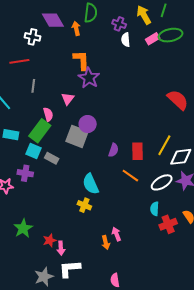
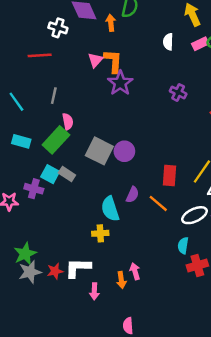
purple cross: (119, 24) -> (178, 92), moved
gray line: (33, 86) -> (54, 96), moved
pink triangle: (68, 99) -> (95, 60), moved
purple circle: (88, 124) -> (124, 151), moved
purple semicircle: (113, 150) -> (132, 195), moved
cyan square: (33, 151) -> (50, 174), moved
yellow cross: (84, 205) -> (100, 233), turned -32
pink arrow: (61, 248) -> (94, 291), moved
white L-shape: (70, 269) -> (78, 268), moved
gray star: (44, 277) -> (30, 272), moved

